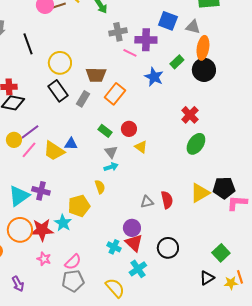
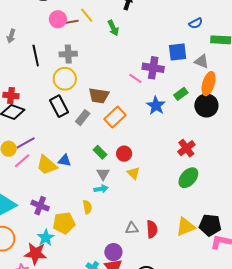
blue square: (168, 21) -> (178, 52), turned -36
gray cross: (118, 32) -> (68, 54), moved
purple cross: (41, 191) -> (40, 206), moved
red star: (42, 230) -> (36, 253), moved

